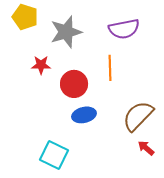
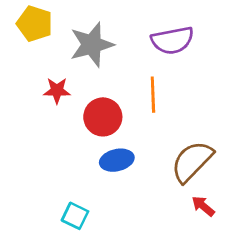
cyan square: (54, 155) -> (75, 216), size x0.7

